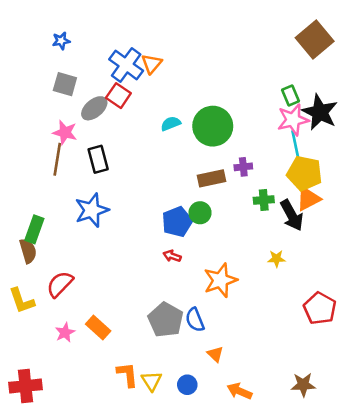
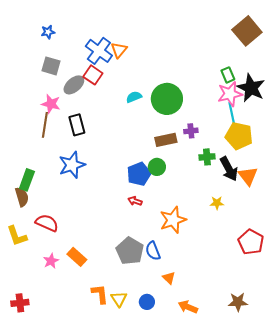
orange triangle: (308, 199) -> (248, 176), moved, turned -40
red semicircle: (60, 284) -> (47, 223), turned 70
red cross: (25, 386) -> (20, 303), size x0.7

